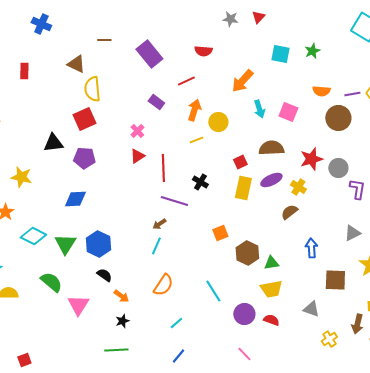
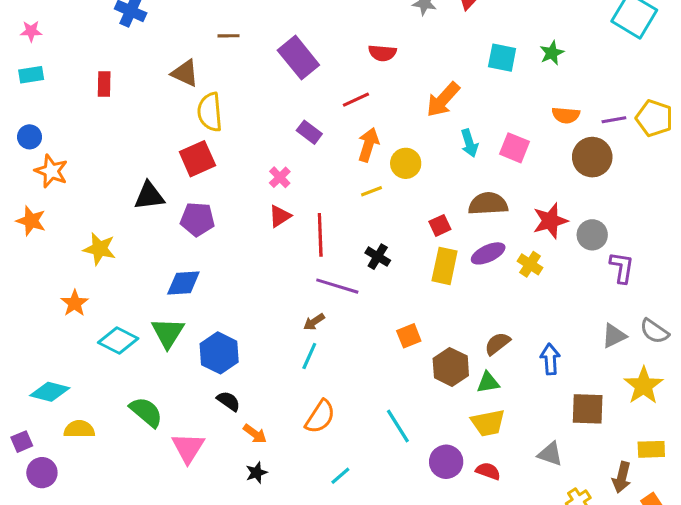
brown semicircle: (289, 212) -> (497, 344), moved
green triangle: (65, 244) -> (168, 333), moved

